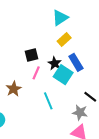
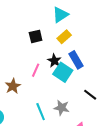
black square: (32, 55) -> (36, 36), moved
cyan line: (48, 101) -> (41, 112), moved
gray star: (80, 112) -> (62, 108), moved

